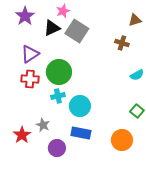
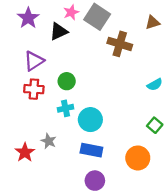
gray square: (77, 31) -> (97, 17), moved
brown cross: (122, 43) -> (120, 44), moved, size x1.5
green circle: (59, 72) -> (67, 81), size x0.6
purple circle: (57, 148) -> (95, 181), moved

